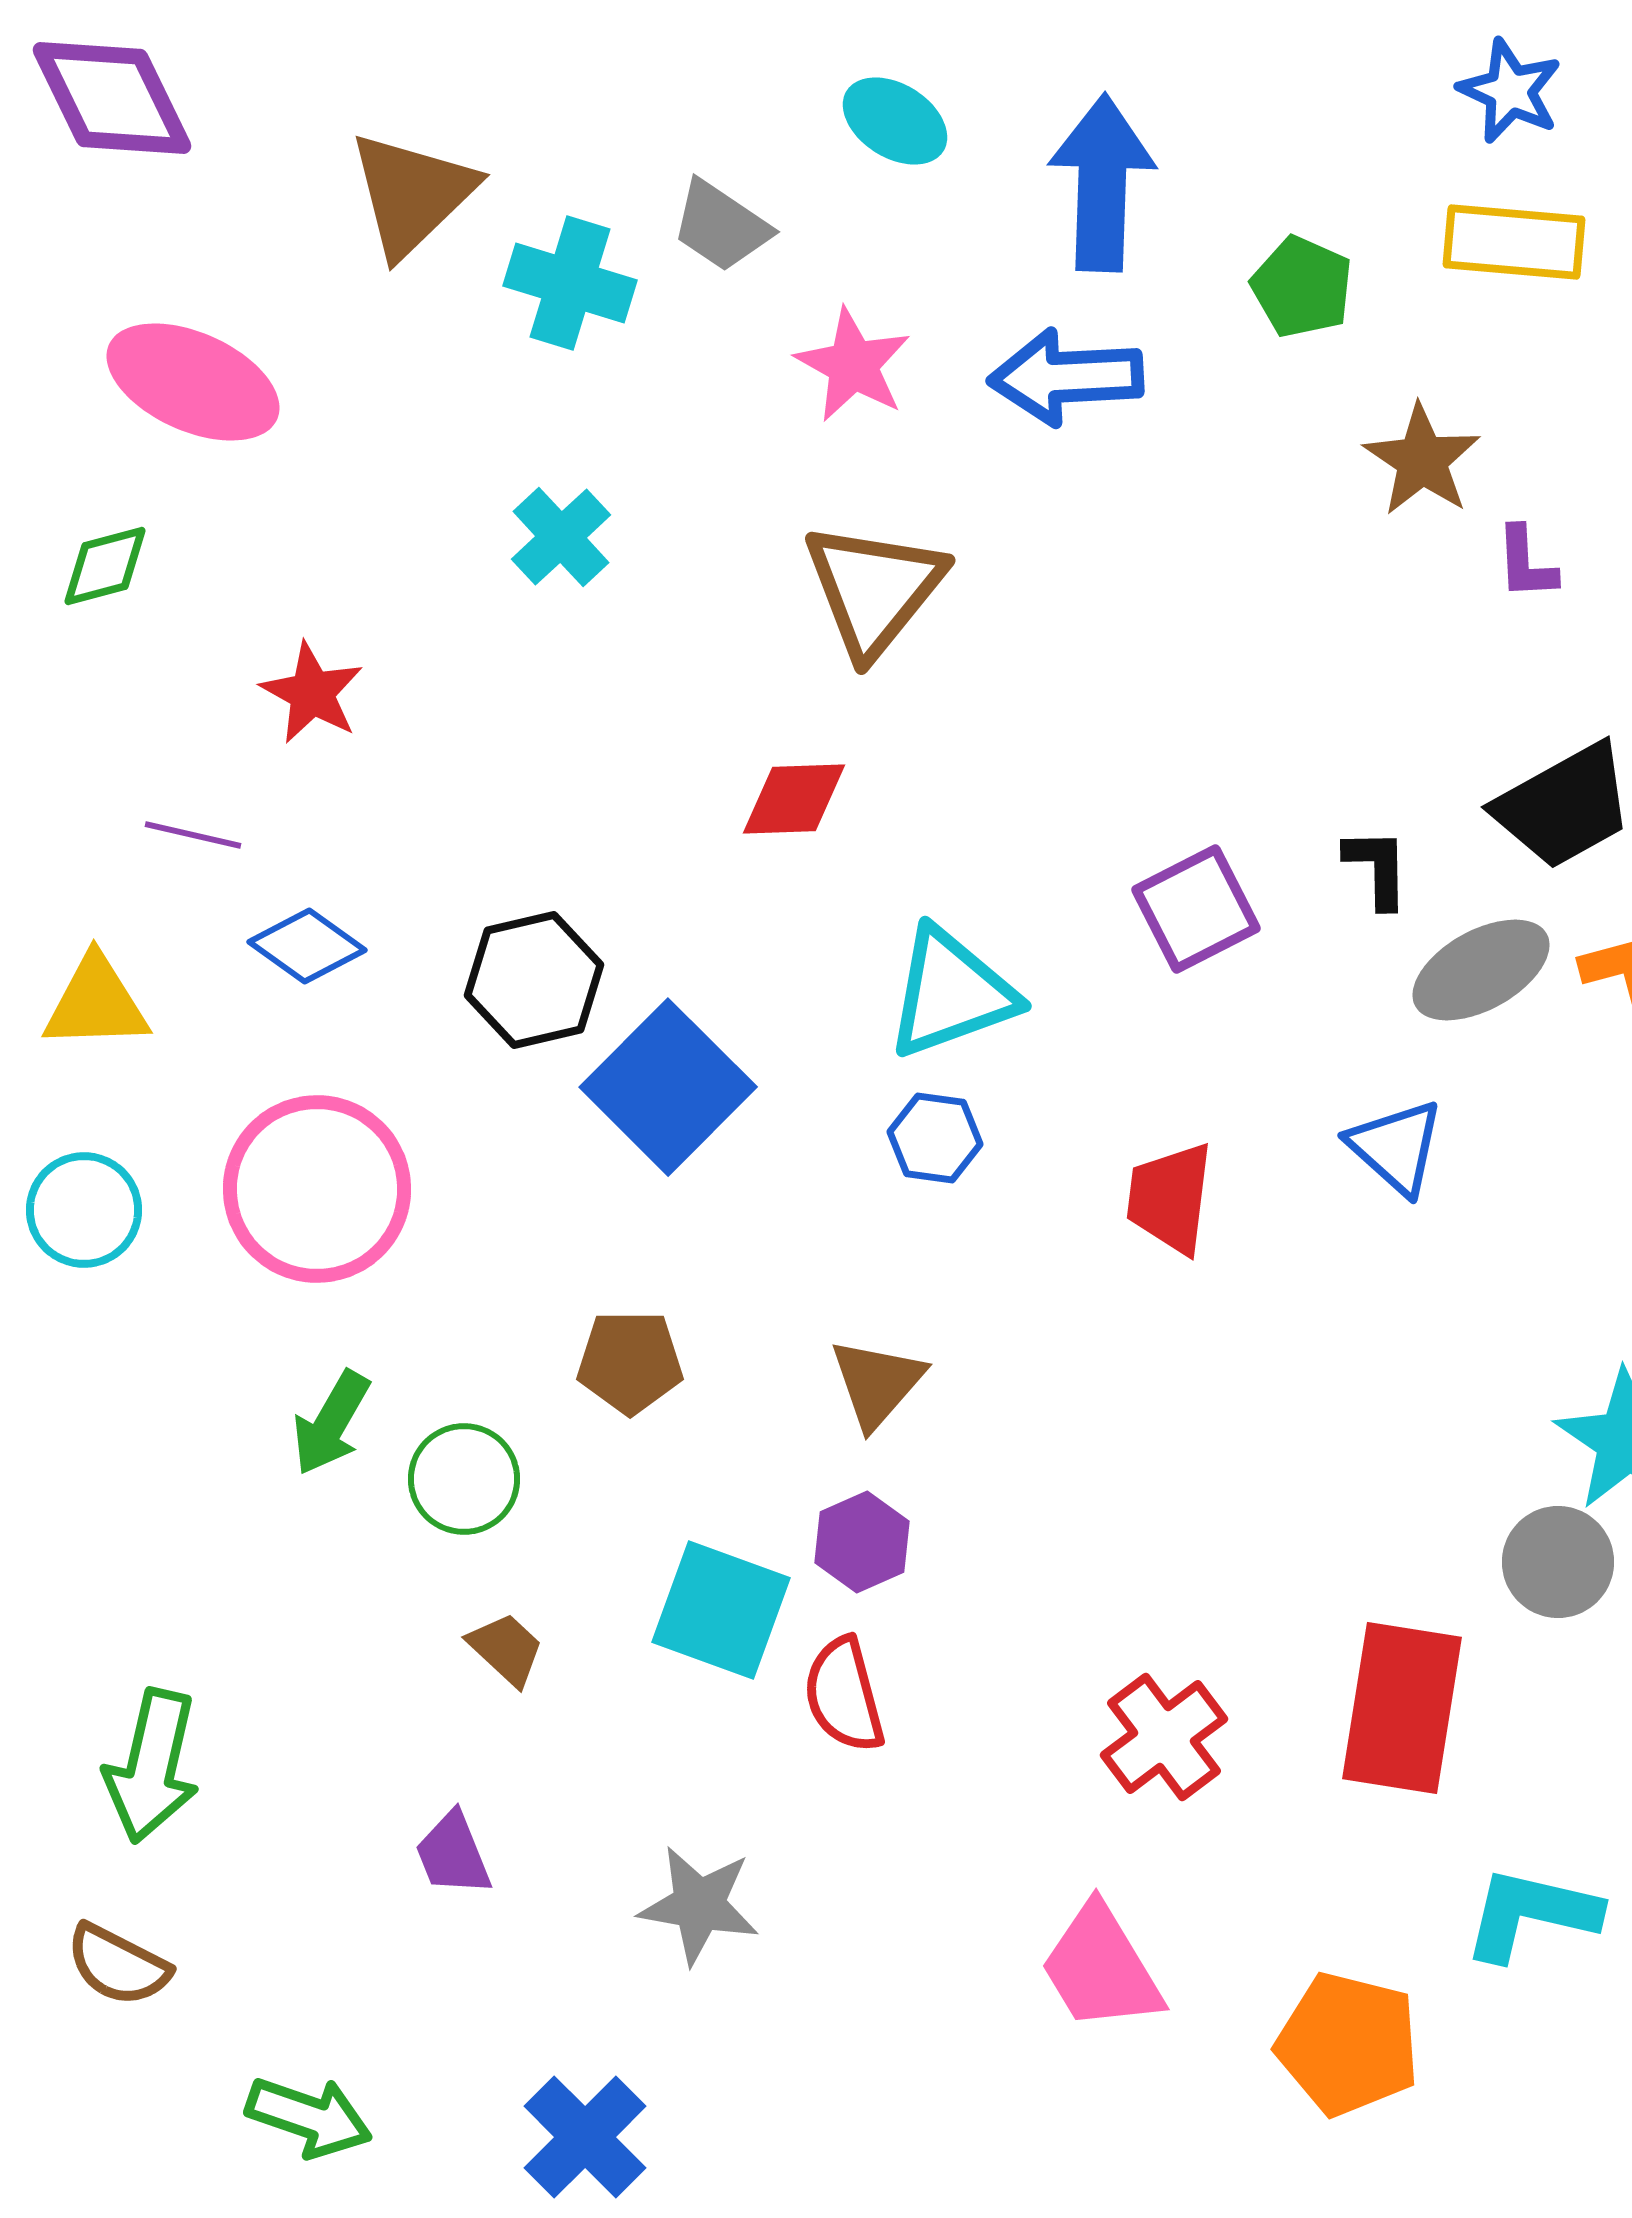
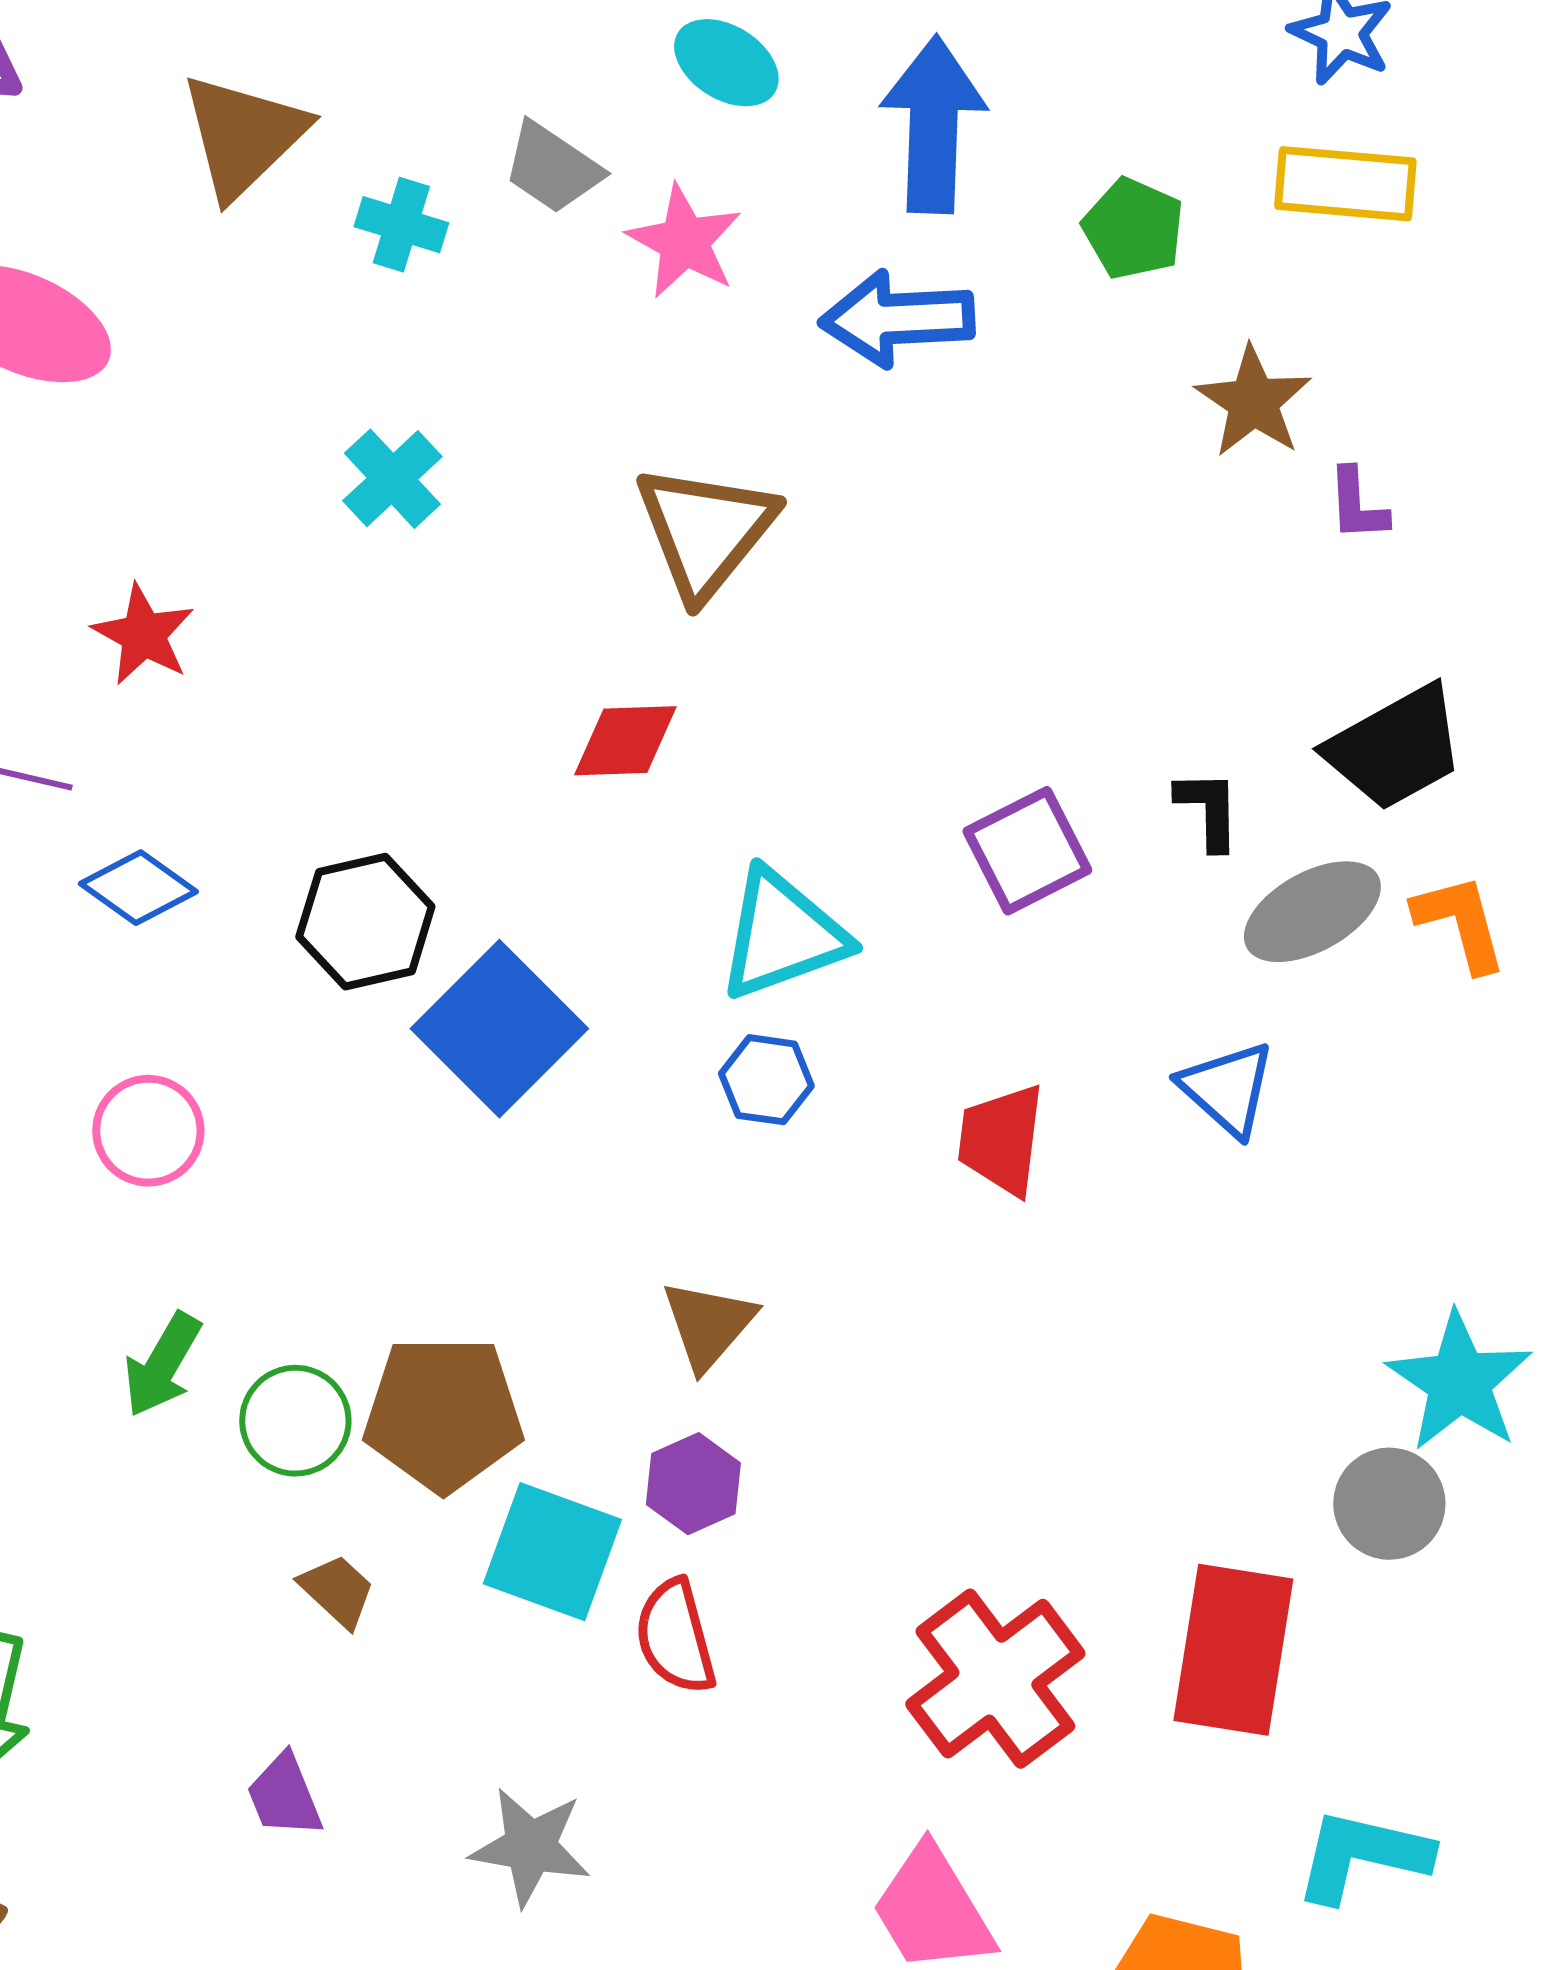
cyan cross: (570, 283) -> (401, 225), size x0.7
pink star: (853, 365) -> (684, 242), moved
pink circle: (317, 1189) -> (148, 1131), size x0.6
brown pentagon: (630, 1362) -> (443, 1414), moved, size x1.5
red cross: (1164, 1737) -> (995, 1679), size x1.4

